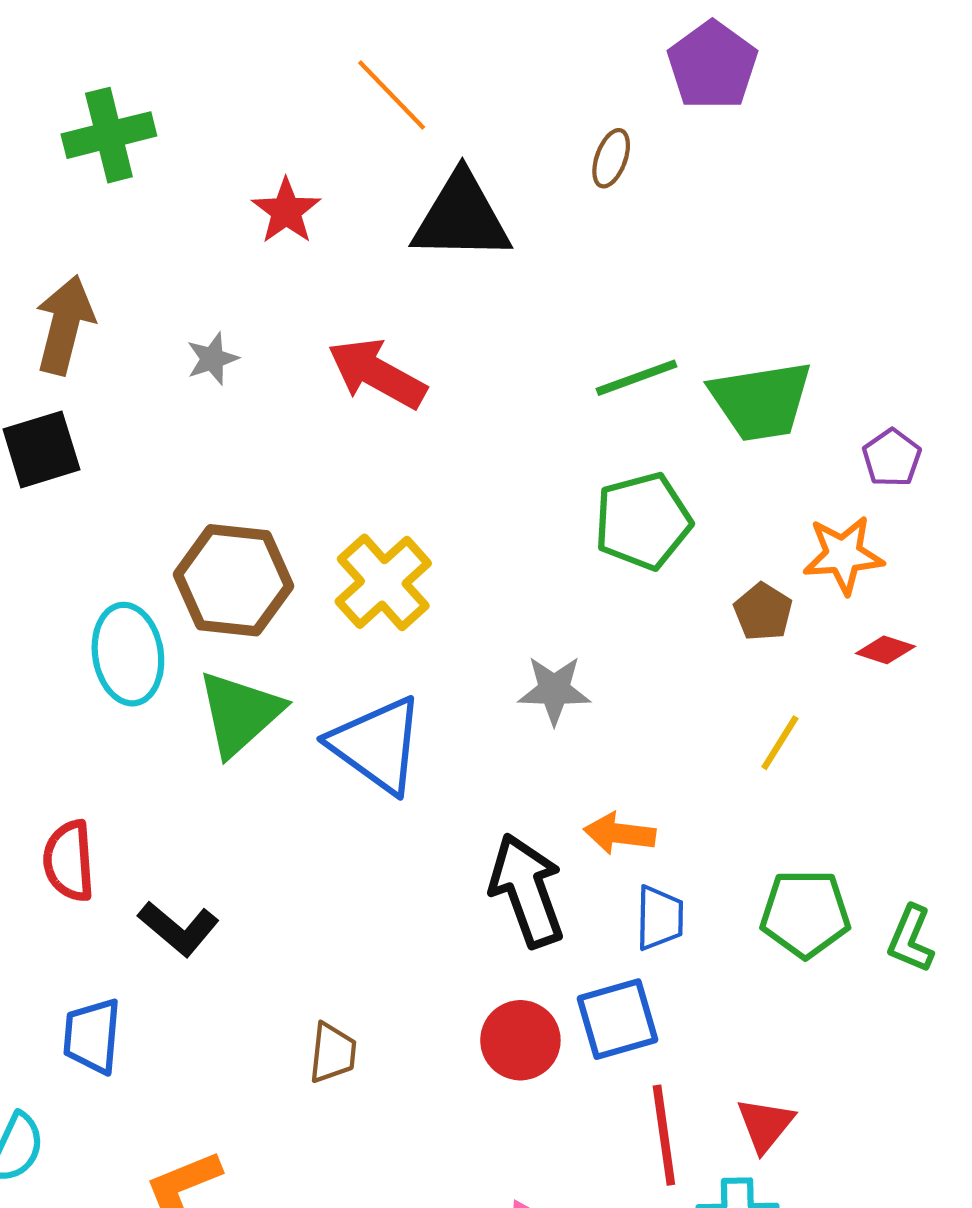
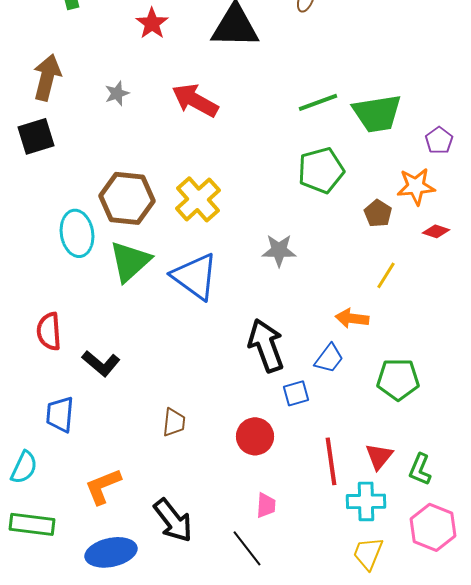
orange arrow: (620, 833) -> (352, 318), moved
green pentagon: (805, 914) -> (398, 379), moved
blue trapezoid: (660, 918) -> (329, 358), turned 36
green L-shape: (911, 939) -> (420, 469), moved
blue square: (617, 1019) -> (296, 393), moved, size x0.7
red circle: (520, 1040) -> (255, 436), moved

